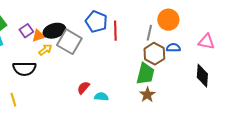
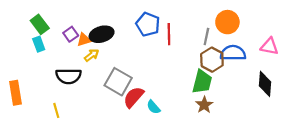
gray square: (69, 42) -> (118, 82), moved
blue semicircle: (173, 48) -> (233, 53), size x1.6
red semicircle: (83, 88) -> (134, 97), size x1.5
cyan semicircle: (101, 97) -> (153, 107), turned -136

